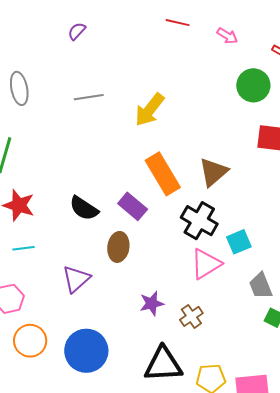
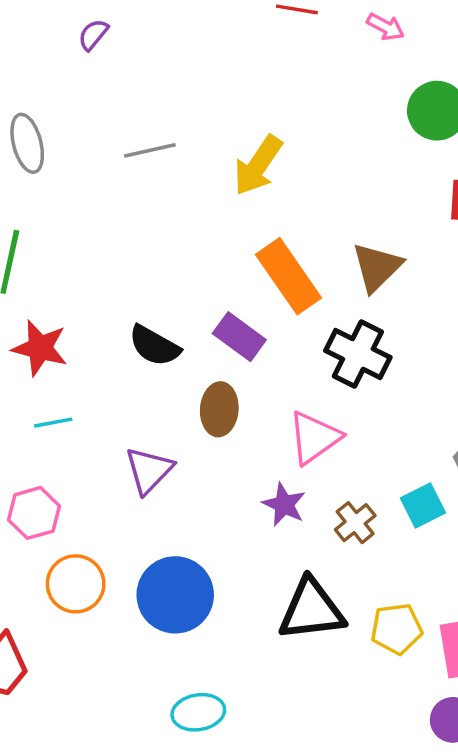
purple semicircle: (77, 31) -> (93, 35), moved
cyan square: (239, 242) -> (423, 505), moved
pink triangle: (206, 264) -> (314, 438), moved
purple star: (152, 303) -> (284, 504), turned -30

